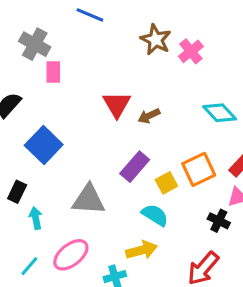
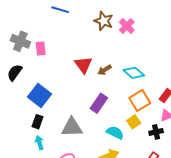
gray cross: (35, 44) -> (20, 41), moved
cyan diamond: (220, 113) -> (134, 73), moved
yellow square: (166, 183) -> (134, 122), moved
black rectangle: (17, 192) -> (38, 122), moved
black cross: (219, 221) -> (156, 132), turned -32

